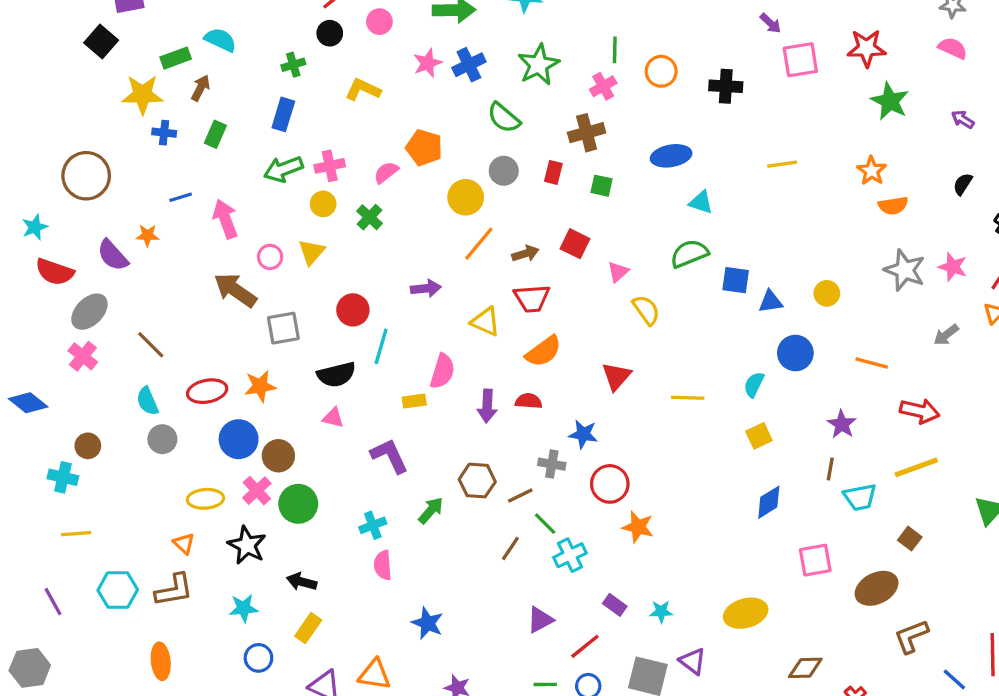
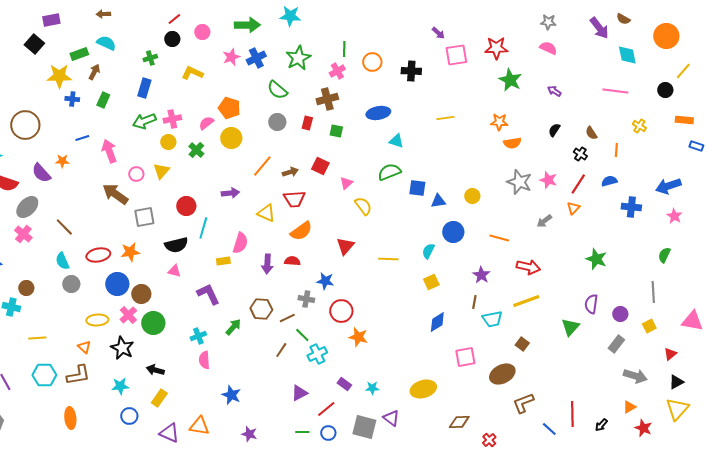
orange star: (872, 171) -> (499, 122), turned -30
yellow circle: (466, 197) -> (231, 138), moved
yellow line: (76, 534) -> (37, 338), moved

